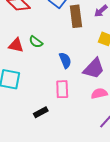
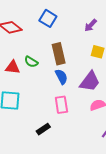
brown rectangle: (76, 16) -> (59, 54), moved

